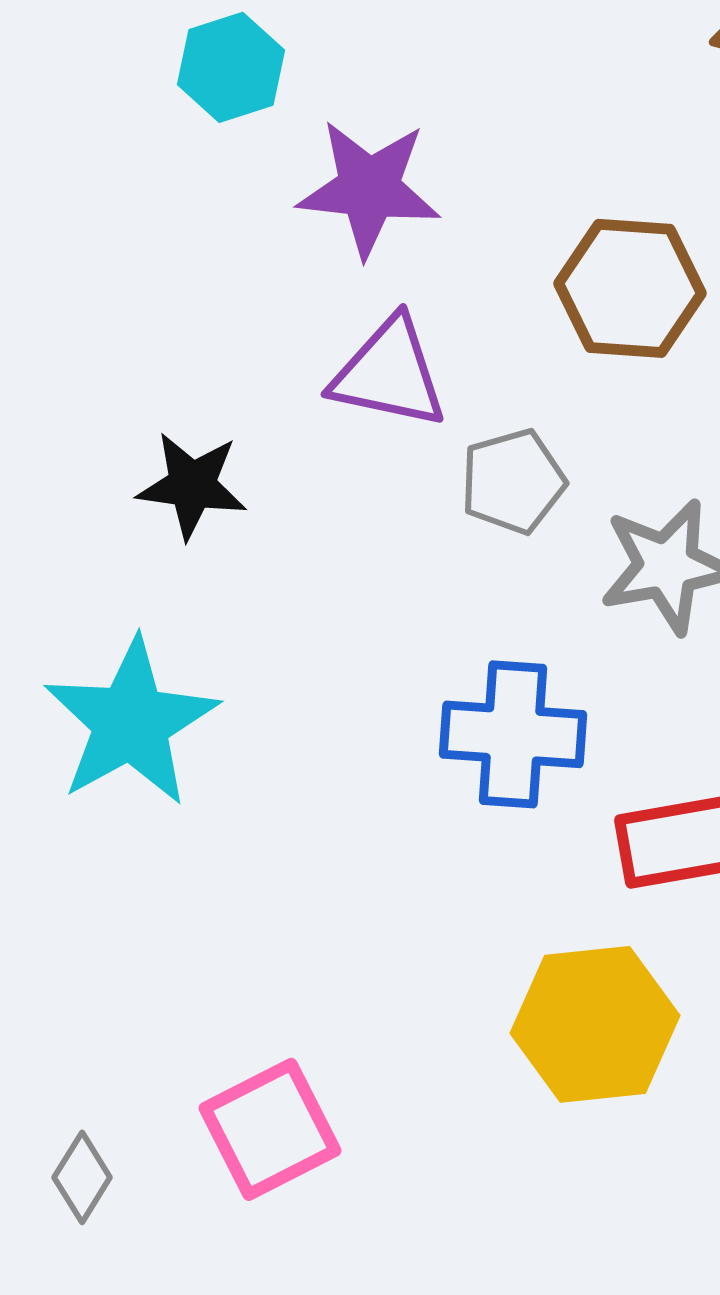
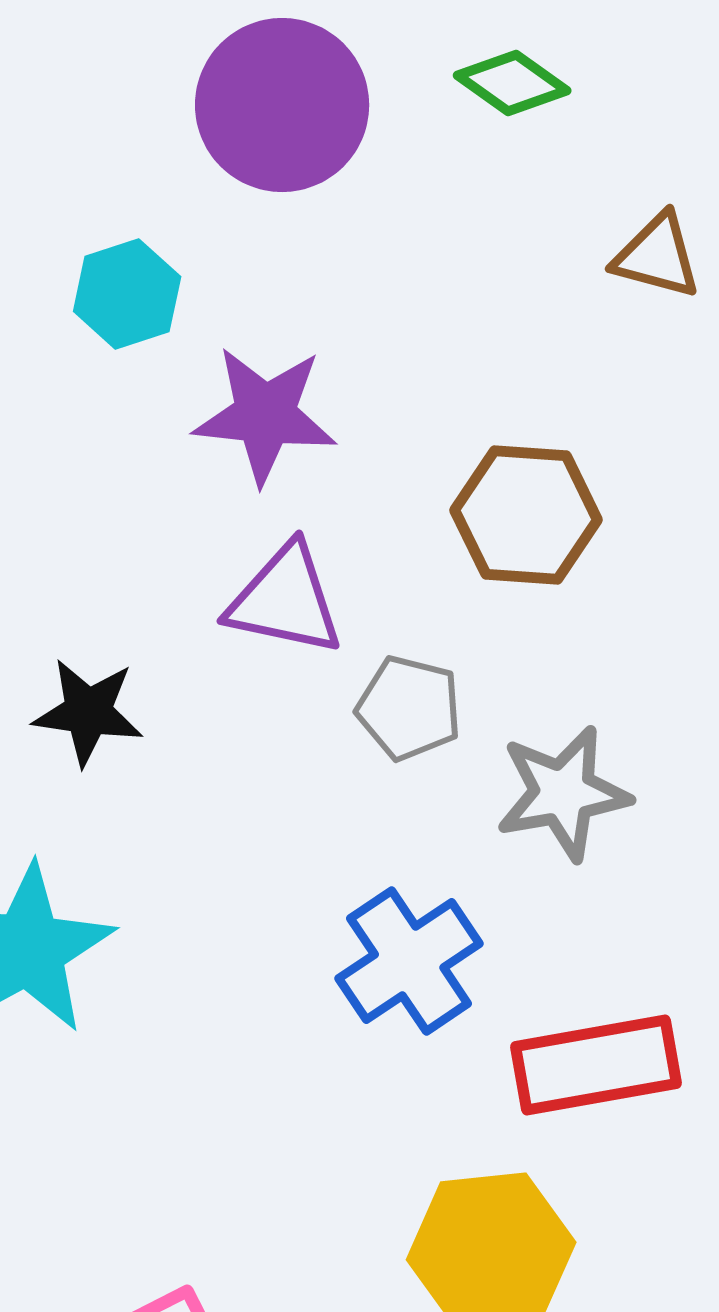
gray pentagon: (513, 481) -> (409, 708), turned 30
blue cross: (513, 734) -> (409, 961), turned -38

